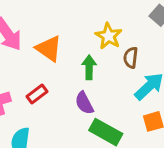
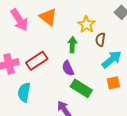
orange triangle: (49, 49) -> (48, 17), moved
red rectangle: (37, 94) -> (37, 61), size x1.5

